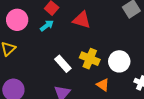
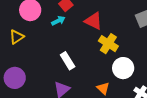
yellow cross: (90, 59) -> (108, 44), moved

